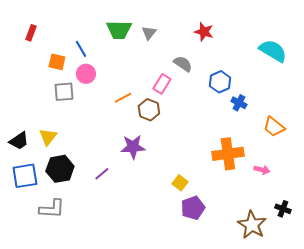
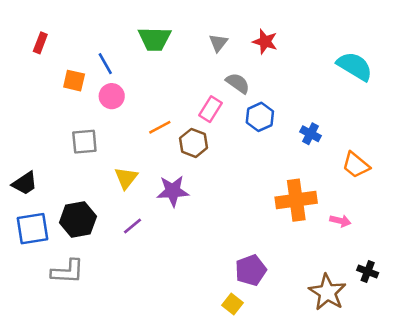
gray triangle: (149, 33) -> (218, 43), moved
blue hexagon: (220, 82) -> (260, 117), moved
gray square: (64, 92) -> (84, 142), moved
yellow triangle: (48, 137) -> (126, 178), moved
yellow square: (180, 183) -> (233, 304), moved

